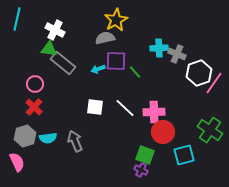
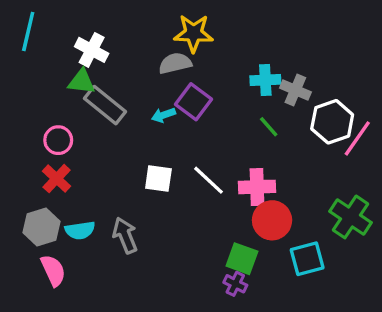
yellow star: (116, 20) -> (194, 33), turned 30
purple square: (116, 61) -> (194, 102), turned 35
green line: (135, 72) -> (269, 127), moved
pink semicircle: (17, 162) -> (53, 270), moved

